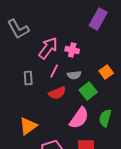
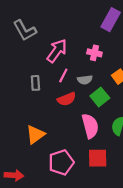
pink cross: (72, 50) -> (94, 53), moved
pink semicircle: (79, 118) -> (90, 126), turned -50

